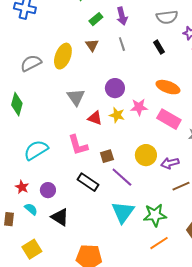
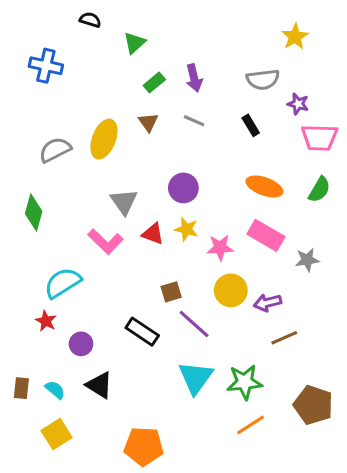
gray line: (122, 44) -> (194, 121), turned -48
pink star: (139, 107) -> (220, 248), moved
pink L-shape: (78, 145) -> (105, 241), moved, turned -30
red star: (22, 187) -> (46, 321), moved
cyan semicircle: (31, 209) -> (55, 390), moved

